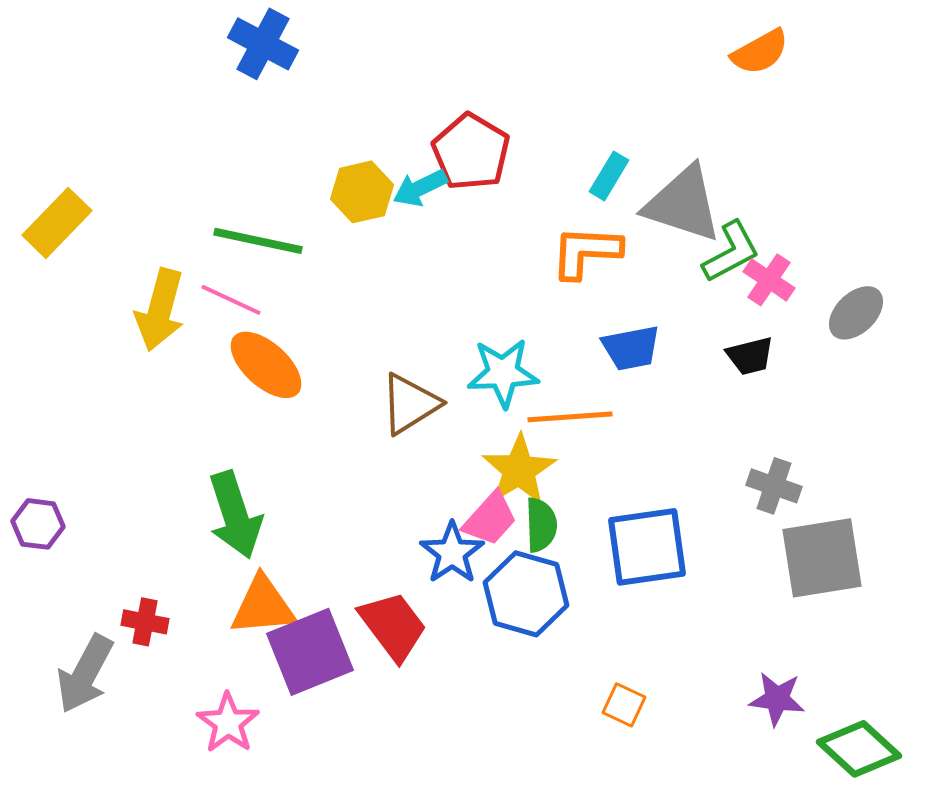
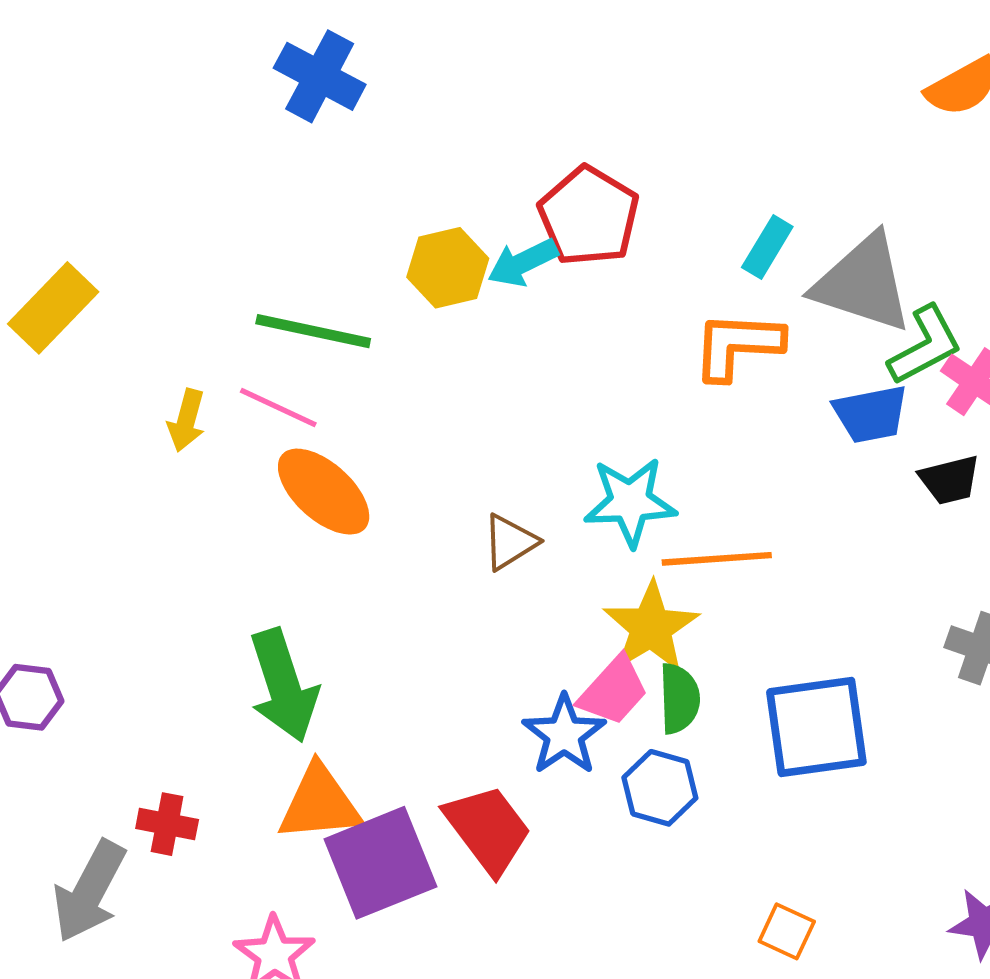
yellow arrow: (160, 310) -> (186, 420), size x0.6
blue trapezoid: (631, 348) -> (871, 414), moved
brown triangle: (410, 404) -> (510, 542), size x0.7
blue hexagon: (526, 594) -> (660, 788), size x0.7

